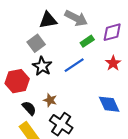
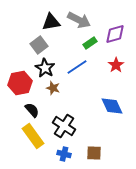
brown star: (50, 100) -> (53, 88), moved

